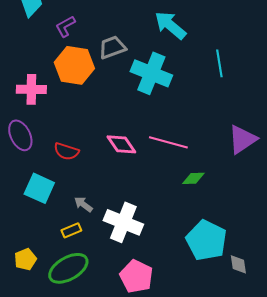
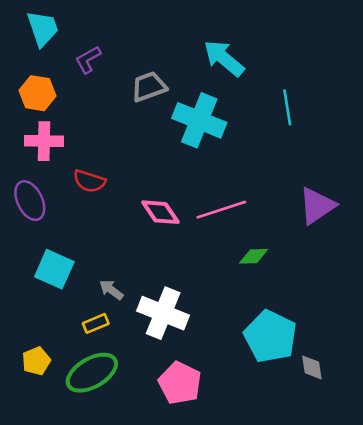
orange hexagon: (74, 65) -> (38, 93), moved, size x0.7
pink line: (168, 142) -> (221, 210), turned -33
red semicircle: (66, 151) -> (89, 181), moved

